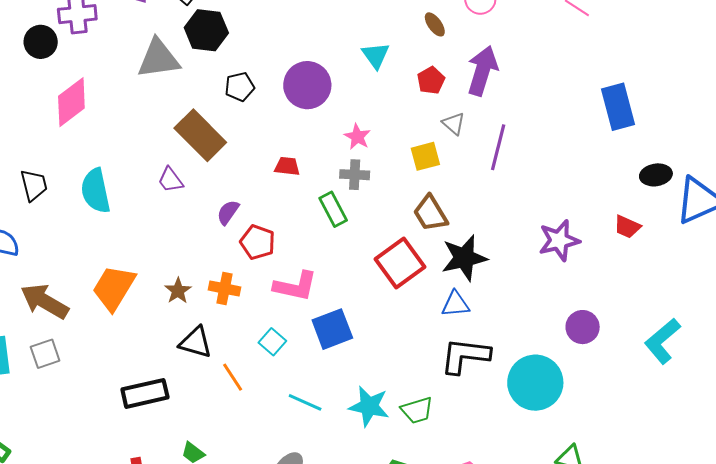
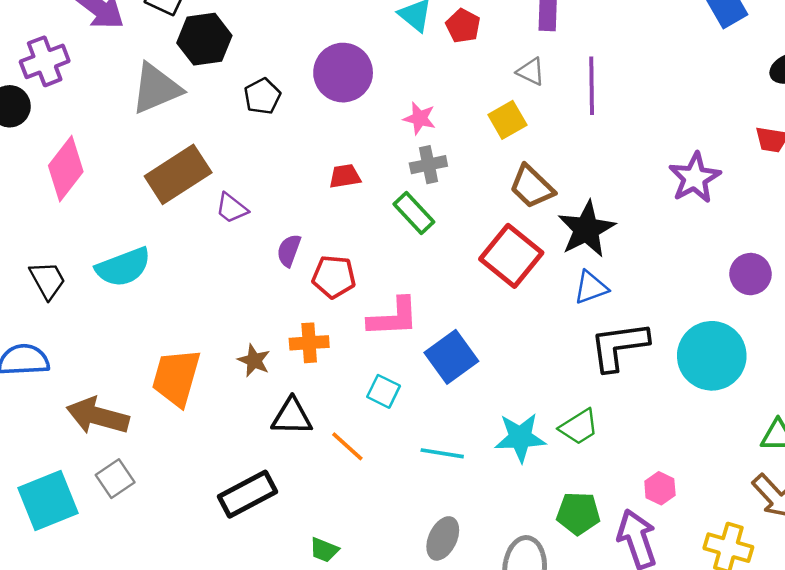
red pentagon: (431, 80) -> (463, 26), moved
brown rectangle: (200, 135) -> (178, 174), moved, turned -63
purple trapezoid: (171, 180) -> (232, 208), moved
cyan semicircle: (96, 191) -> (123, 267), turned -84

